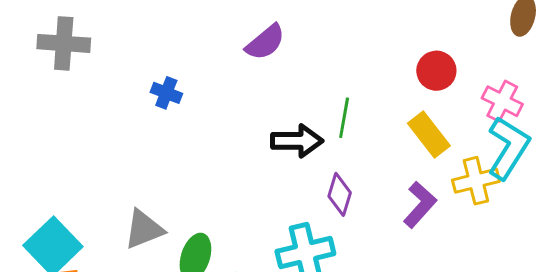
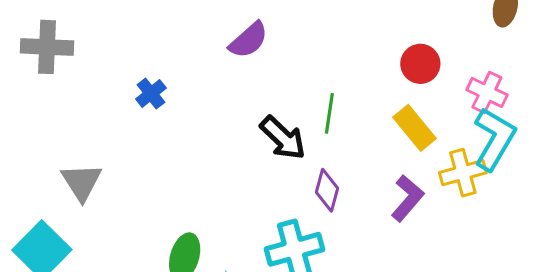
blue cross: (166, 93) -> (151, 94), turned 32
black arrow: (297, 141) -> (283, 138), turned 45
gray triangle: (144, 229) -> (82, 182), moved, turned -39

